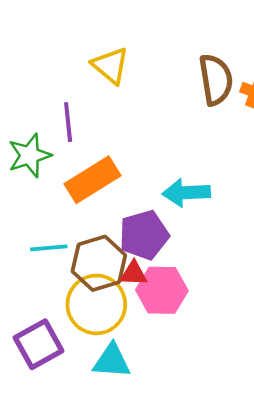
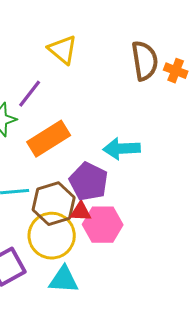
purple line: (68, 122) -> (30, 94), turned 44
purple pentagon: (144, 235) -> (89, 182), turned -30

